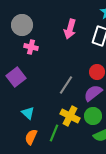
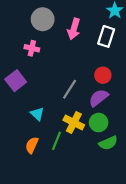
gray circle: (22, 25) -> (43, 19), moved
cyan triangle: (28, 113) -> (37, 114), moved

